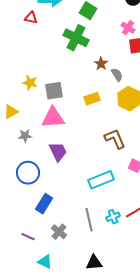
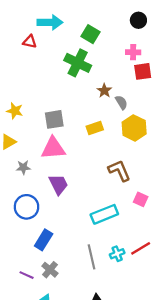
pink cross: (128, 28) -> (133, 52), turned -32
yellow star: (30, 83) -> (15, 111), moved
gray cross: (59, 232) -> (50, 270), moved

